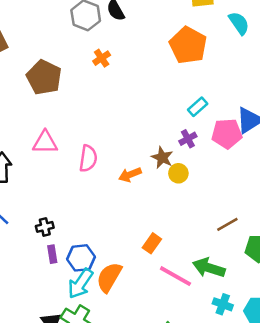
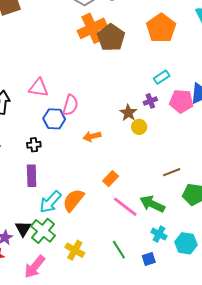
orange cross: (102, 58) -> (92, 28), size x2.0
brown pentagon: (44, 77) -> (111, 38), moved
orange arrow: (130, 175) -> (92, 136), moved
black cross: (45, 227) -> (34, 145), moved
purple rectangle: (52, 254) -> (32, 176), size x1.5
blue hexagon: (81, 258) -> (54, 119), moved

